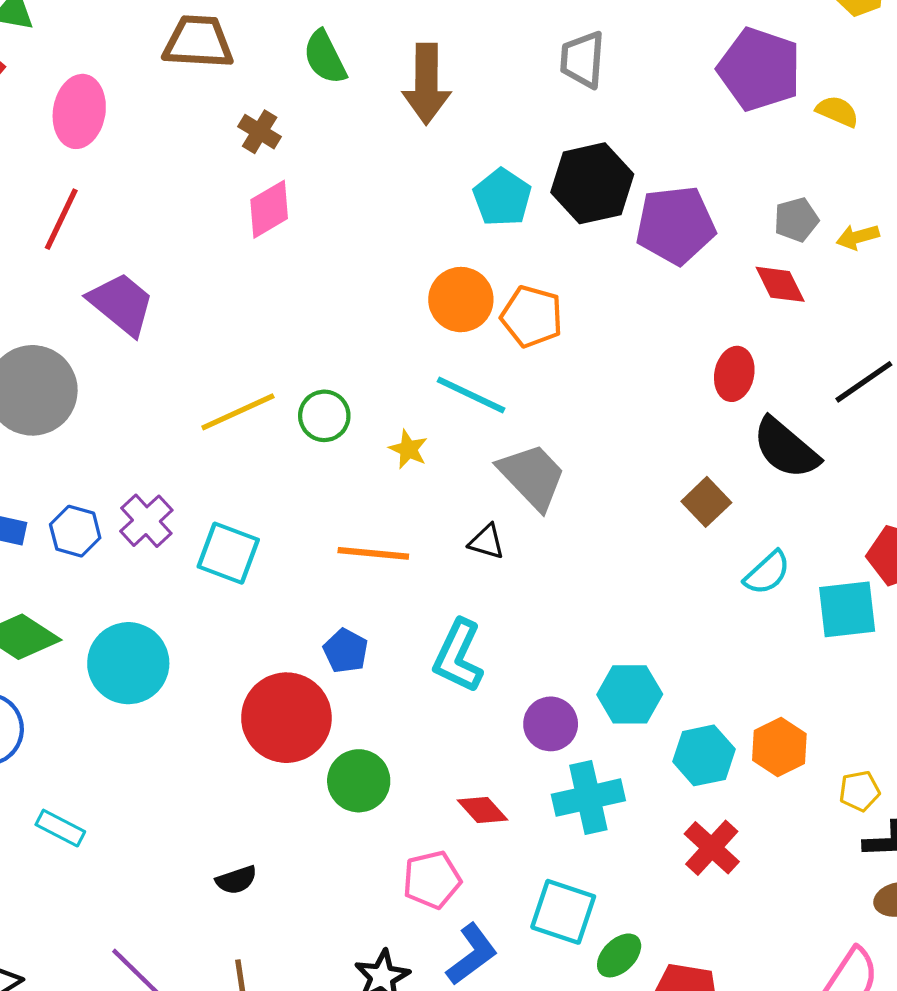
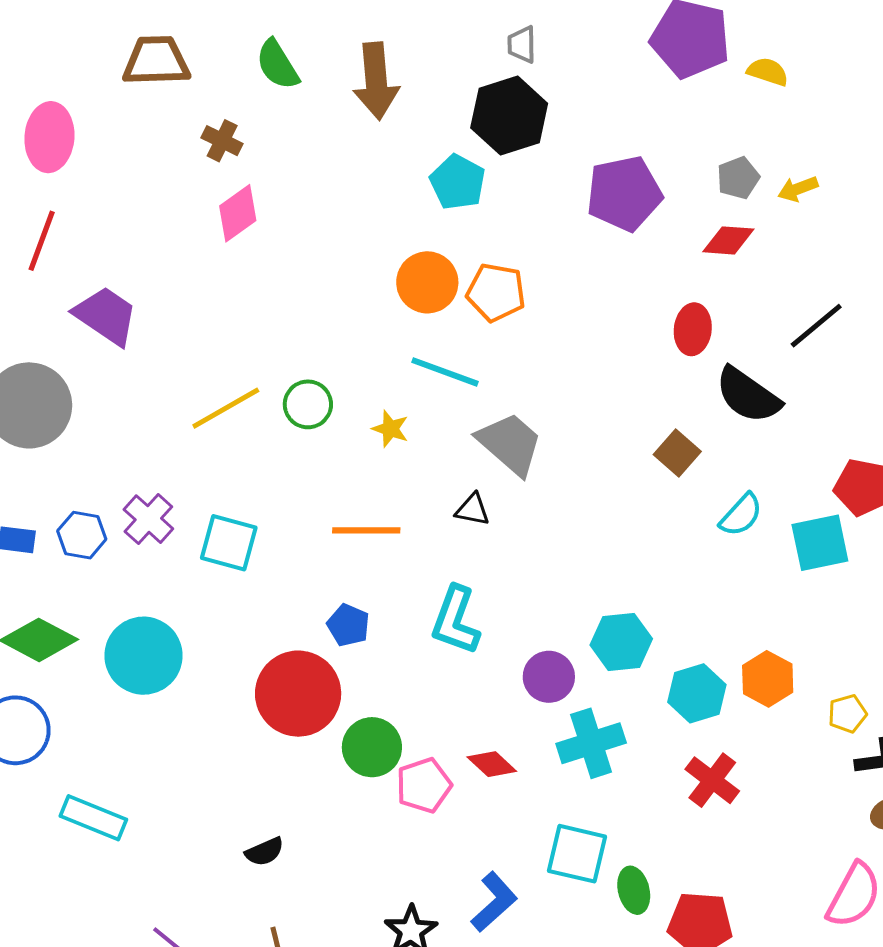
gray trapezoid: (582, 60) -> (522, 45), size x0.7
black hexagon: (592, 183) -> (509, 116), moved
red diamond: (780, 284) -> (728, 240), turned -54
cyan rectangle: (60, 828) -> (93, 818), size x1.4
pink pentagon: (432, 880) -> (424, 785), moved
green ellipse: (619, 955) -> (634, 890), turned -54

